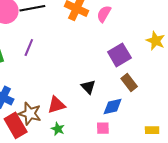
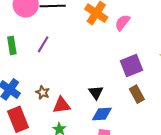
blue diamond: (113, 106) -> (102, 114), moved
brown star: (30, 114) -> (43, 92), moved, size x0.6

